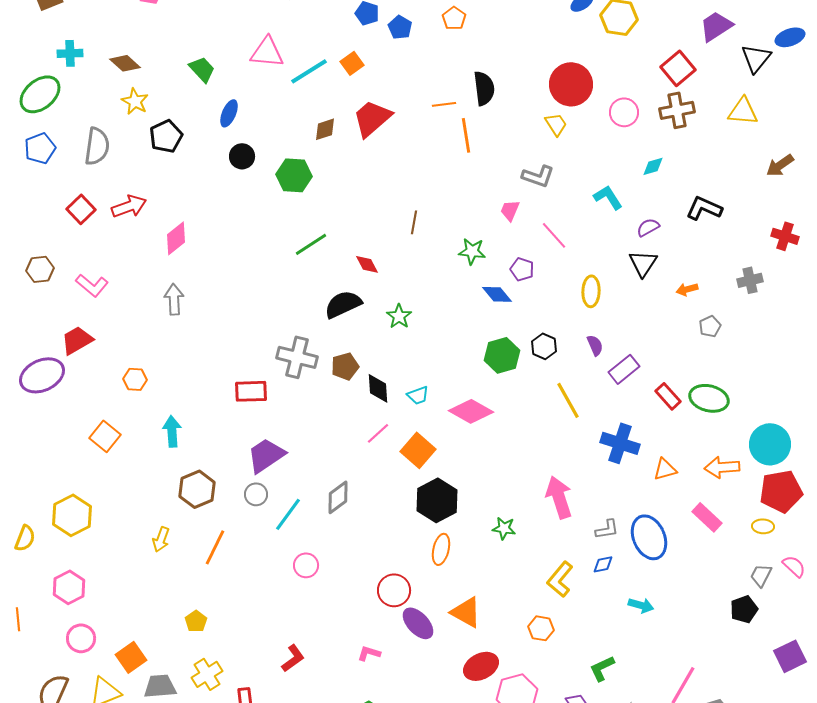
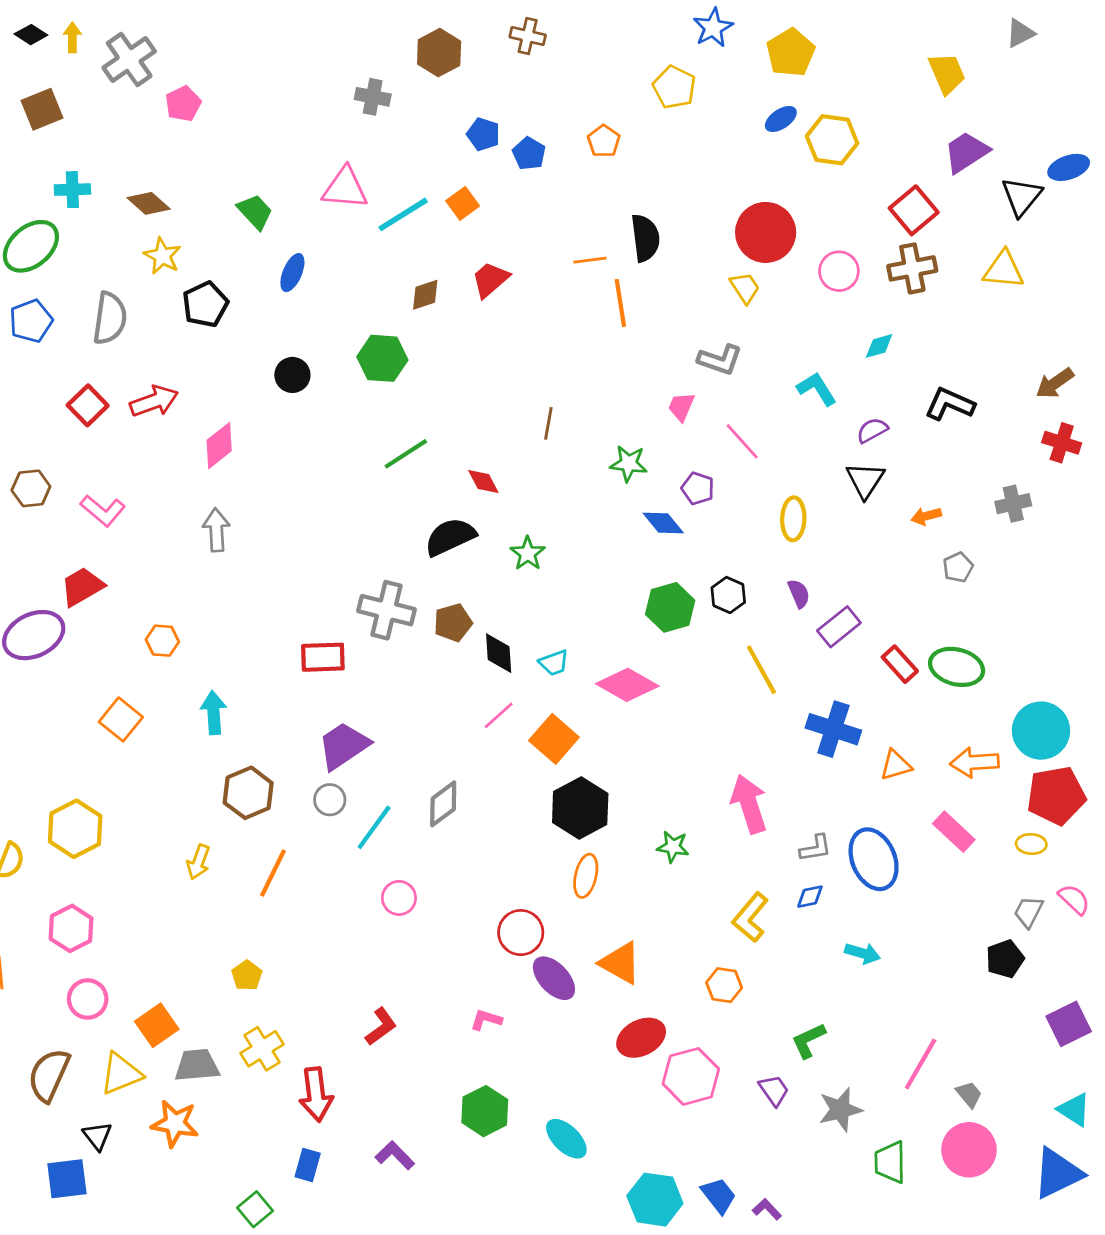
red trapezoid: (372, 118) -> (490, 279), size x0.7
black circle: (242, 156) -> (292, 375), moved
brown arrow: (780, 165) -> (1055, 383), moved

